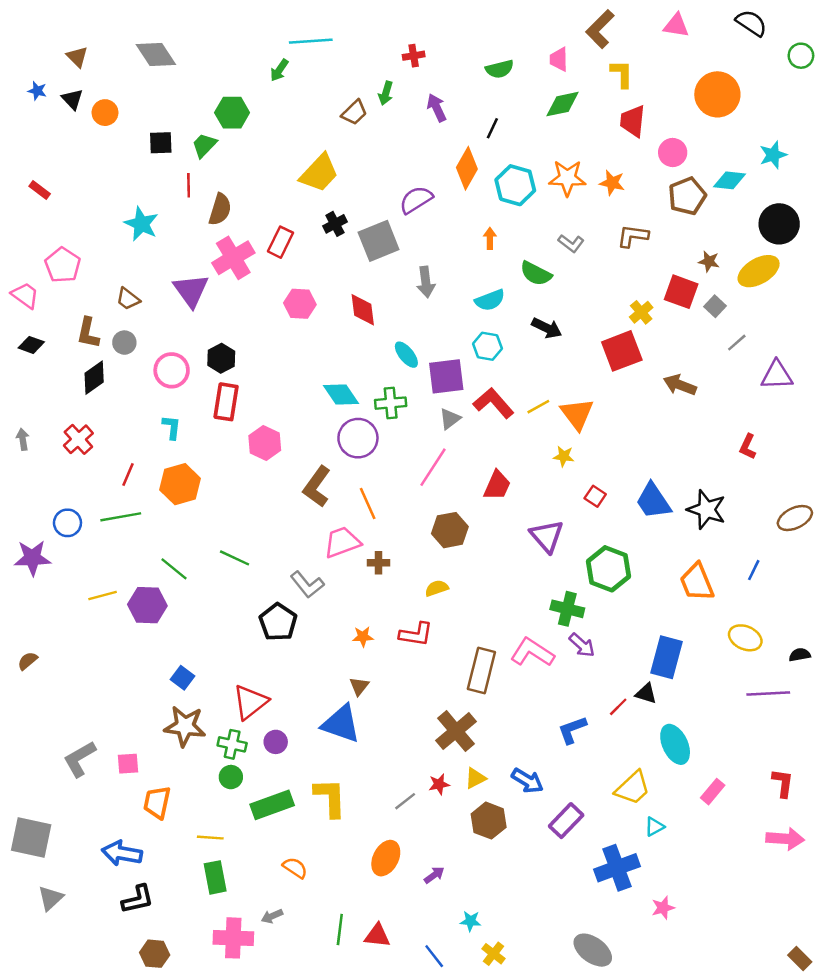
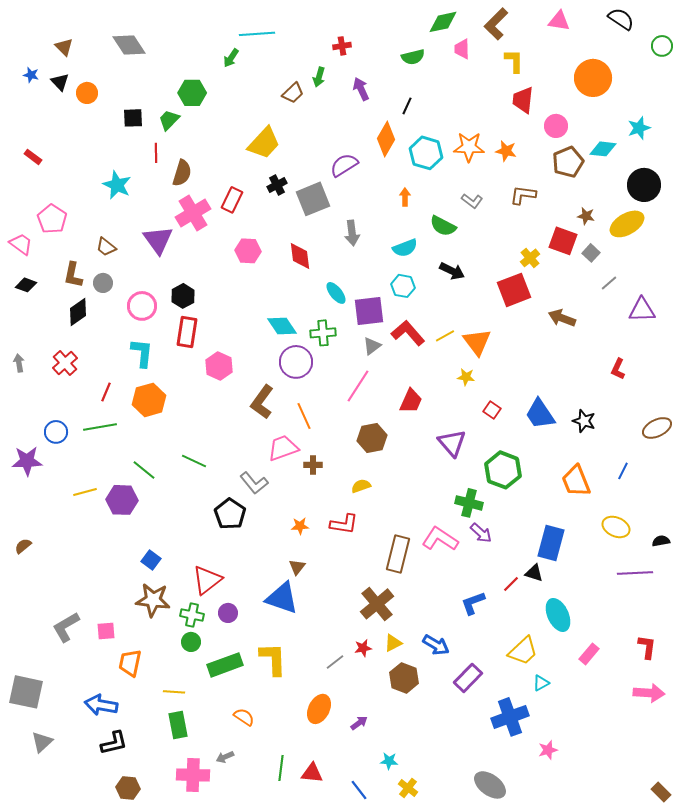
green diamond: (562, 104) -> (443, 22), moved
cyan L-shape: (172, 427) -> (142, 353), size x1.4
black star: (707, 510) -> (584, 421), size x0.7

